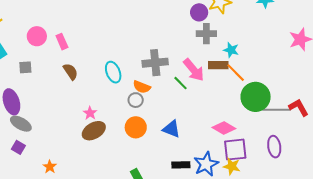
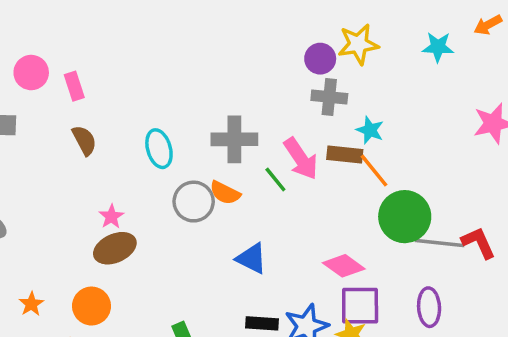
orange semicircle: (142, 87) -> (225, 193), moved
gray circle: (136, 100) -> (194, 202), size x1.5
orange circle: (136, 127) -> (92, 306), moved

